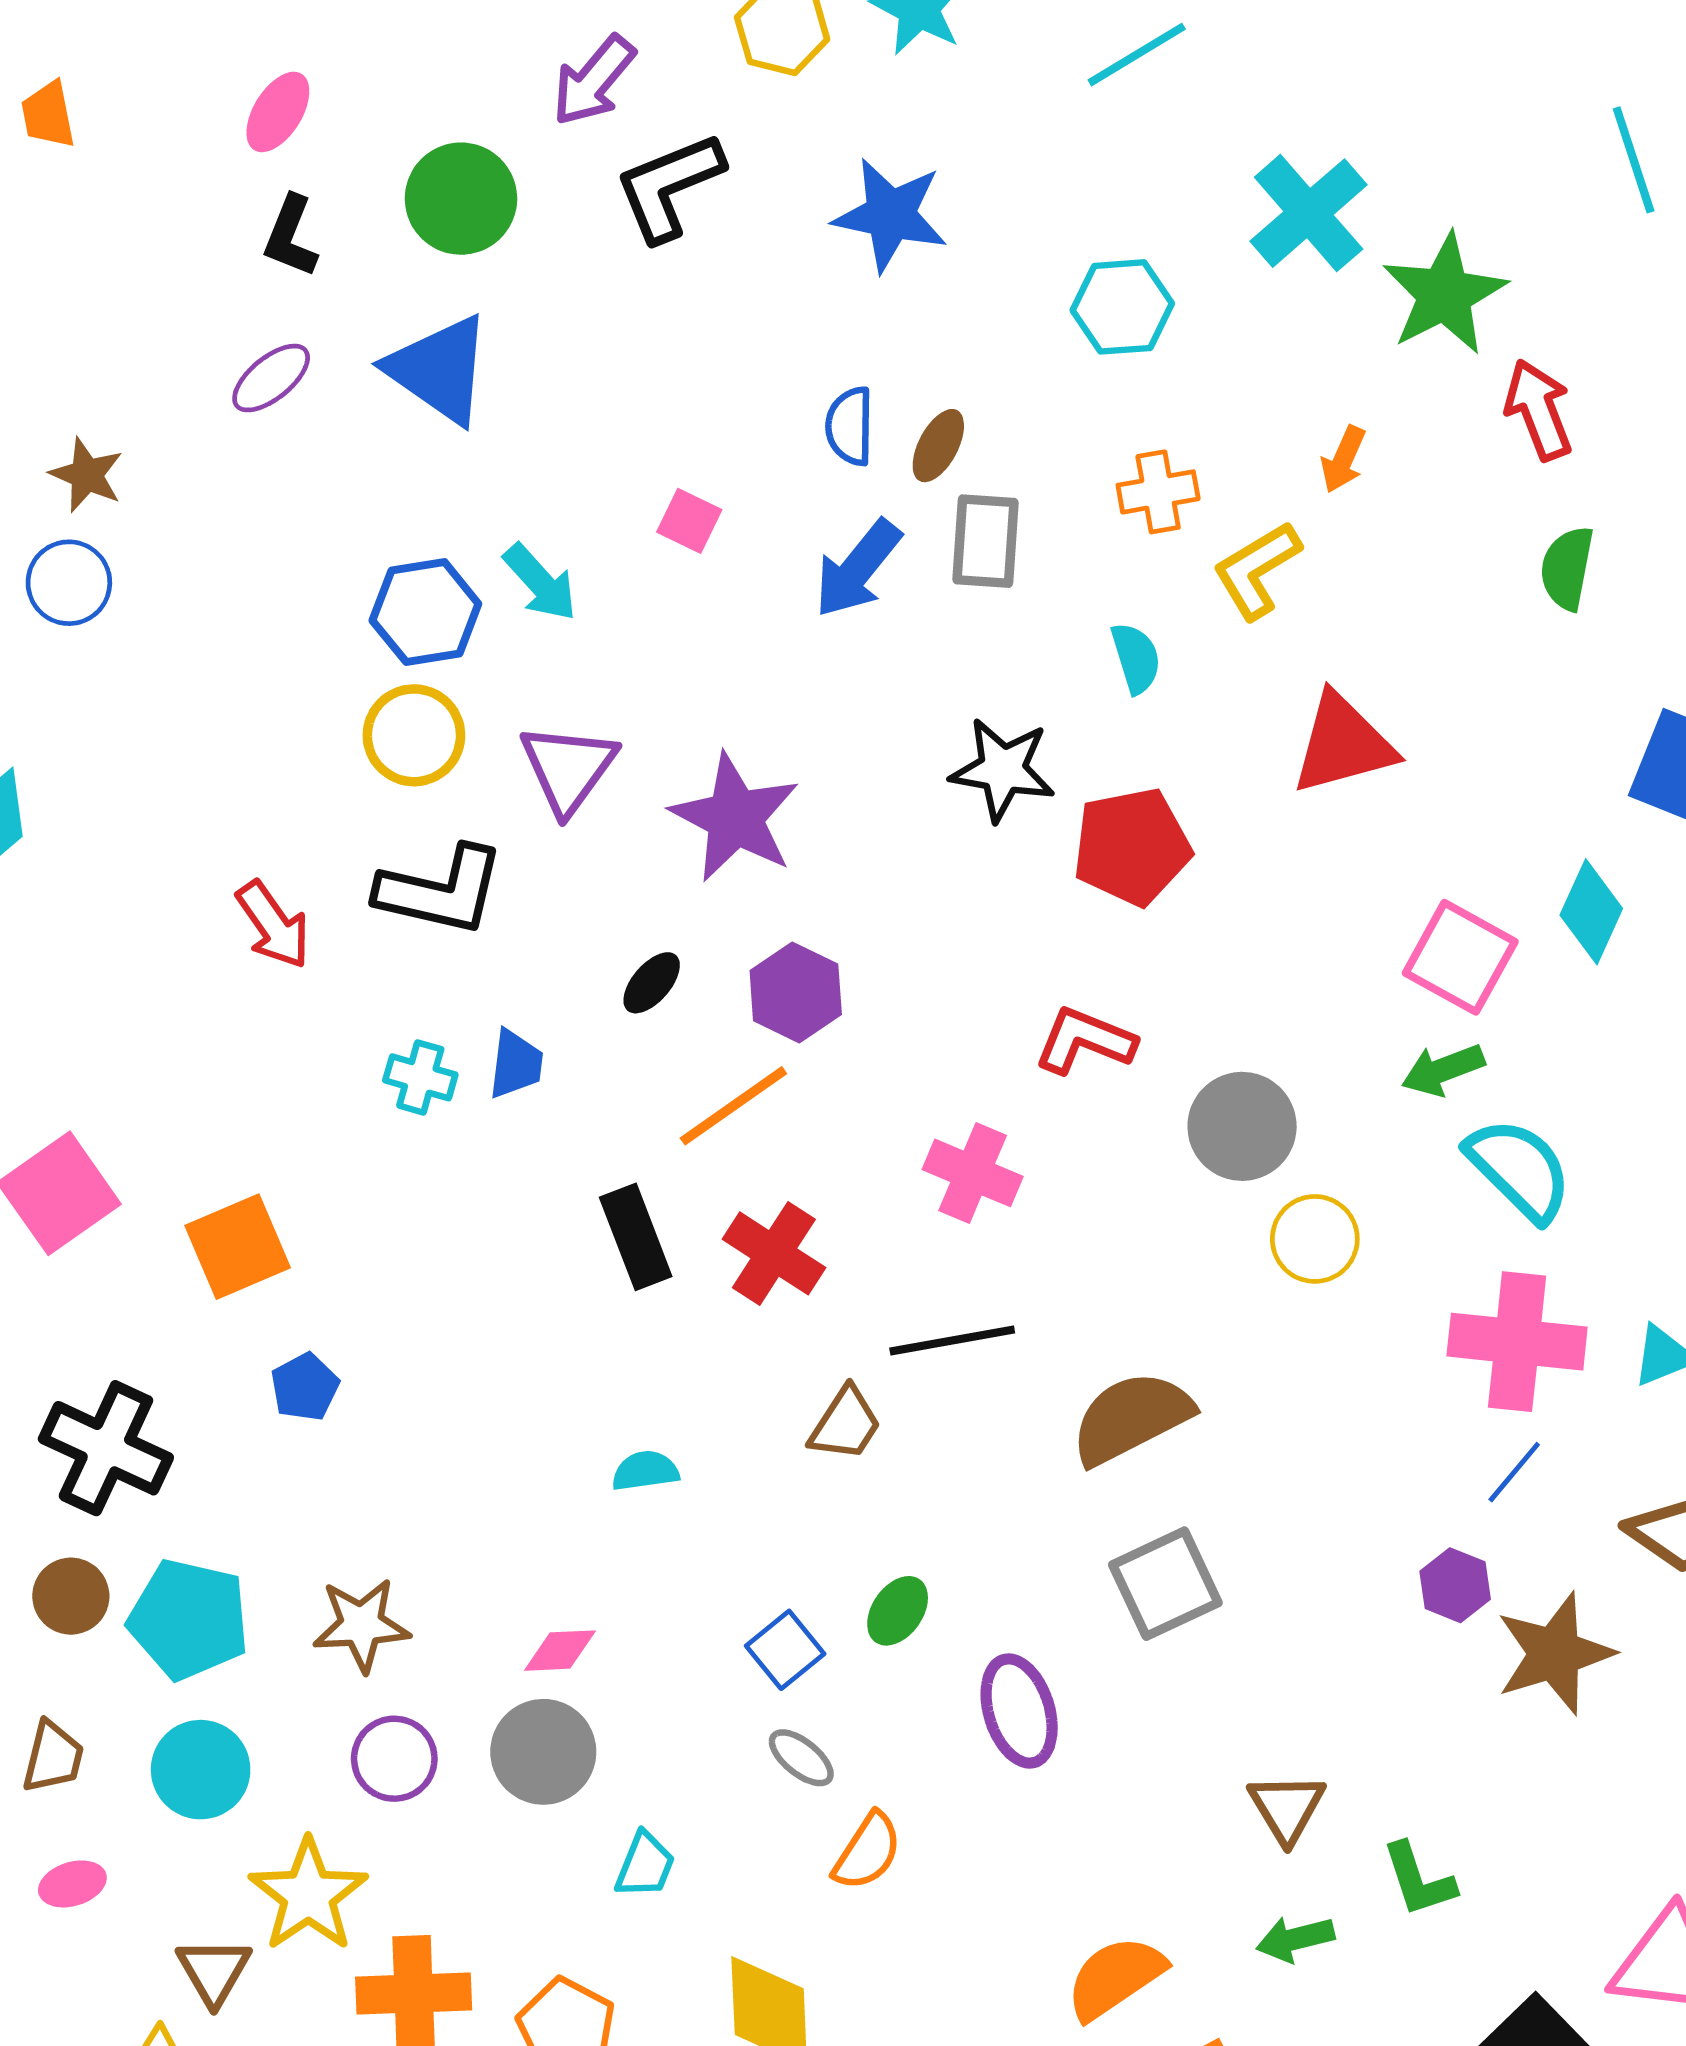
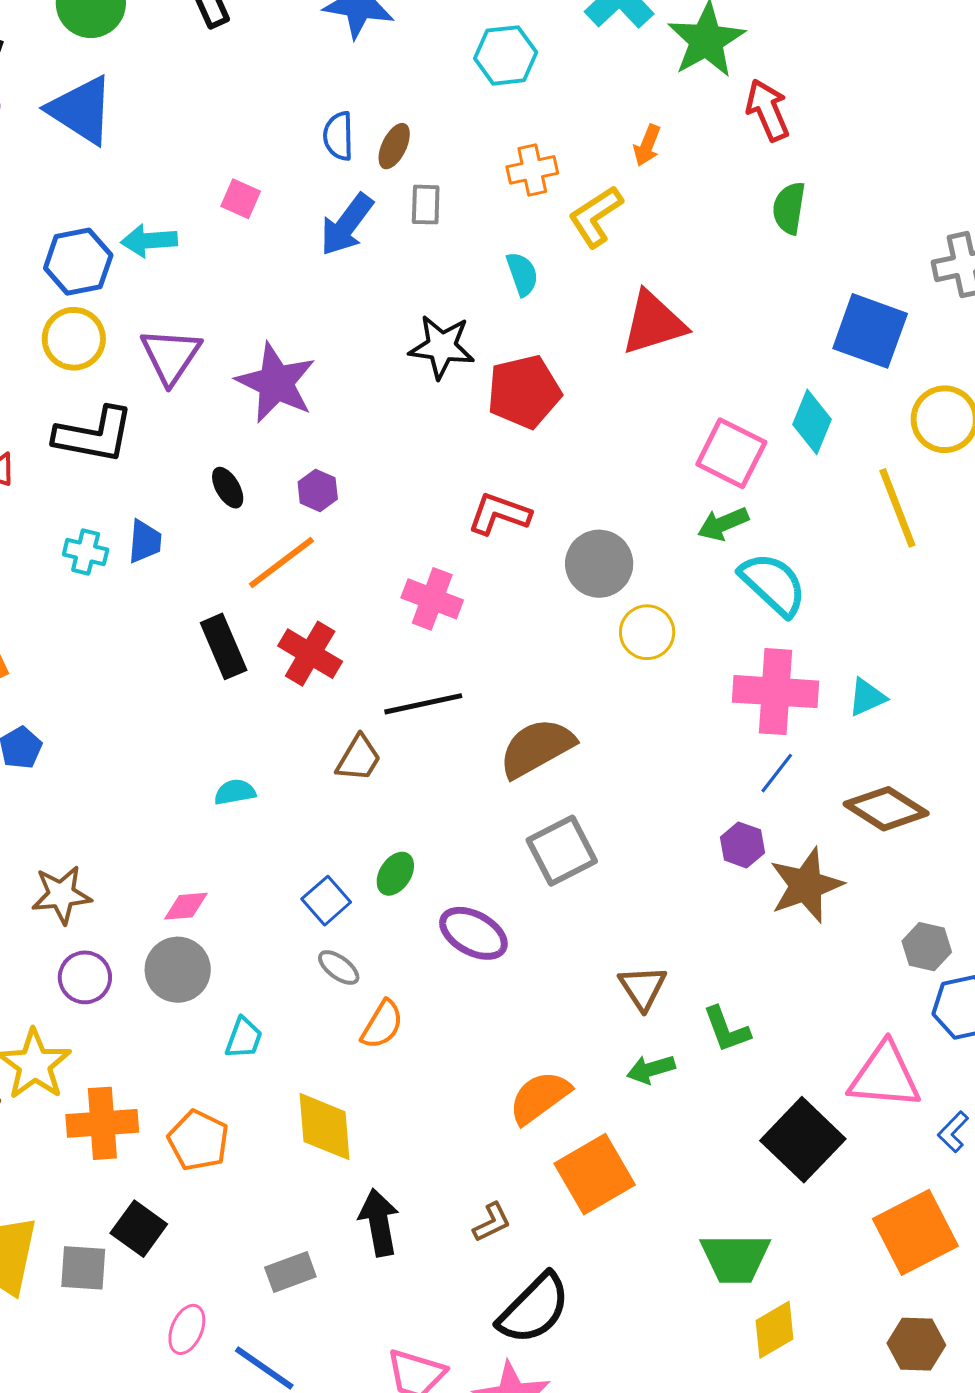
gray rectangle: (985, 541) -> (426, 205), size x0.7
cyan arrow: (540, 582) -> (149, 241), turned 130
black ellipse: (652, 983) -> (228, 488), turned -69
purple hexagon: (796, 992) -> (318, 490), size x0.7
purple ellipse: (1019, 1711) -> (473, 933), turned -42

